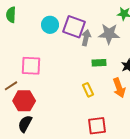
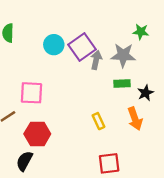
purple square: (74, 27) -> (82, 47), turned 35
green rectangle: (99, 63) -> (122, 83), moved
red hexagon: (24, 101) -> (37, 134), moved

